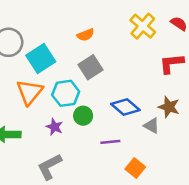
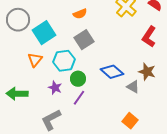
red L-shape: (171, 63) -> (149, 37), turned -50
orange triangle: (30, 92) -> (35, 60), size x0.7
purple line: (110, 142) -> (79, 98), moved, turned -49
orange square: (135, 168) -> (130, 121), moved

